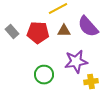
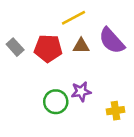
purple star: (76, 62) -> (81, 92), moved, size x0.7

